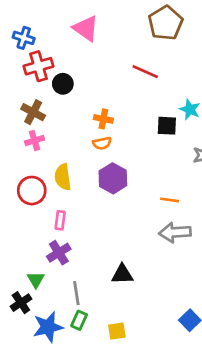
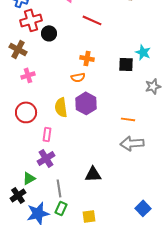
red line: (145, 72) -> (92, 20), moved
brown cross: (33, 112) -> (18, 49), moved
orange cross: (103, 119) -> (87, 58), moved
yellow semicircle: (63, 177) -> (61, 107), moved
green triangle: (36, 280) -> (29, 178), turned 32

